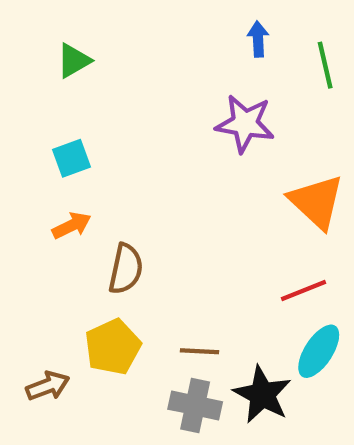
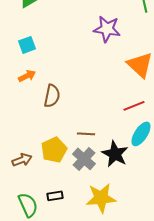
yellow pentagon: (113, 347) -> (54, 150), moved
brown arrow: (48, 386) -> (22, 160), moved
gray cross: (195, 405) -> (84, 159), turned 30

